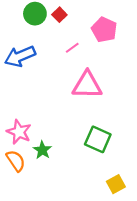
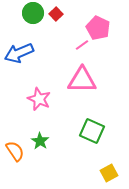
pink line: (72, 48) -> (82, 45), moved
pink star: (19, 132) -> (39, 99), moved

